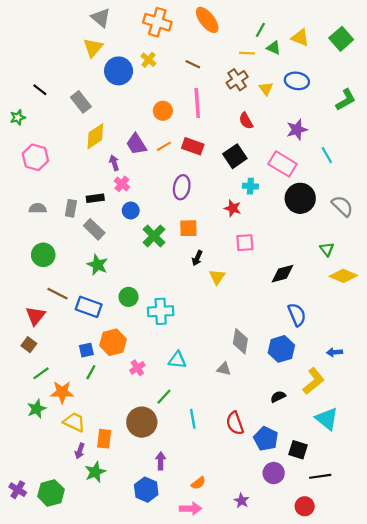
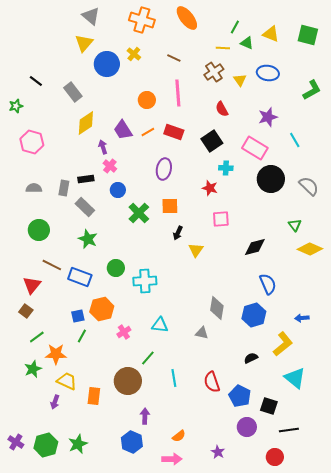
green square: (341, 39) -> (308, 35), turned -35
purple arrow: (80, 451) -> (55, 402), moved
green star: (95, 472) -> (78, 444), moved

